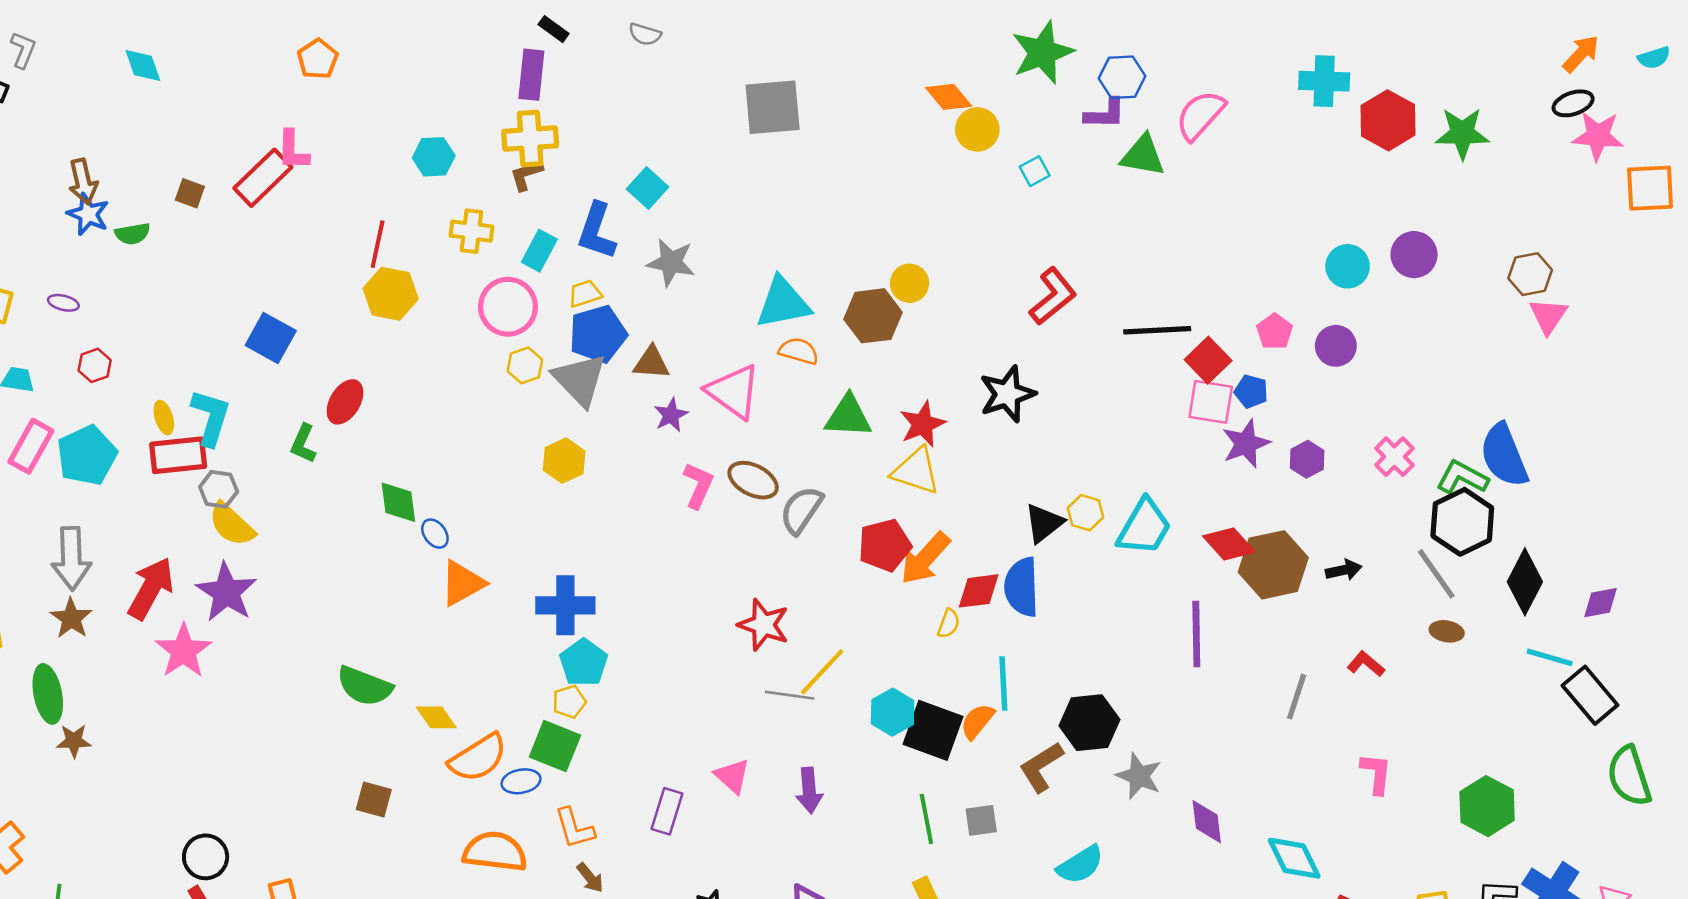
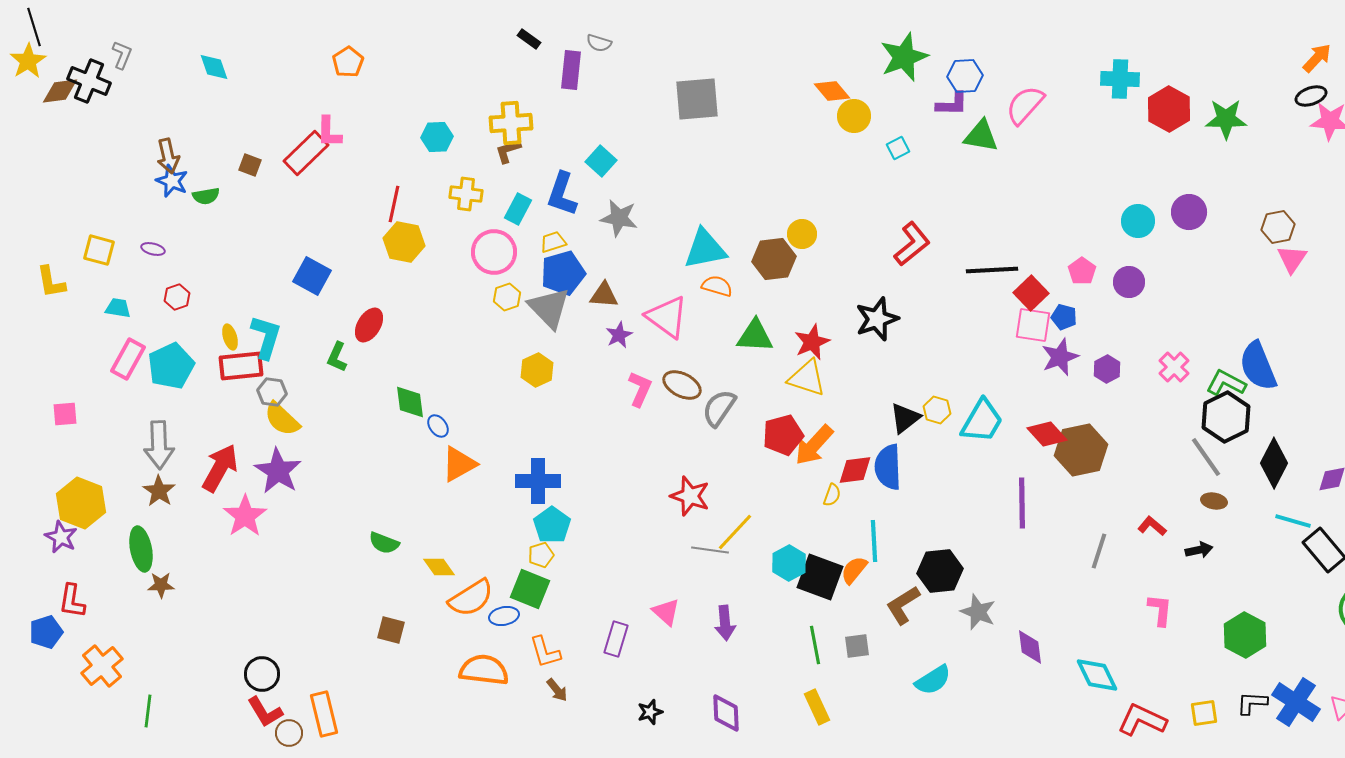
purple rectangle: (531, 75) -> (571, 70), moved
black arrow: (1344, 570) -> (1199, 550), moved
green semicircle: (365, 686) -> (384, 543), size x0.7

